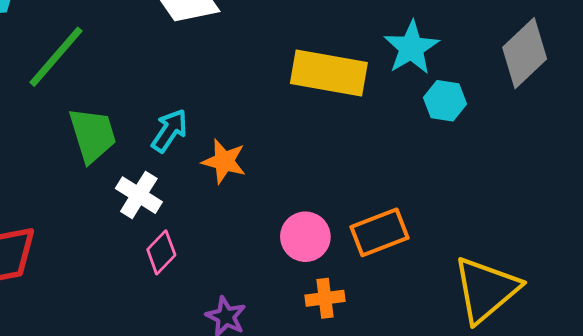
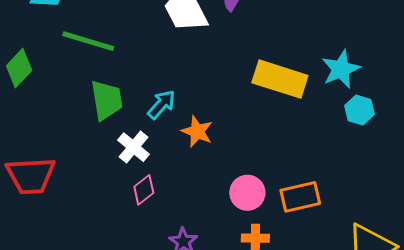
green line: (56, 57) -> (88, 41), turned 58

